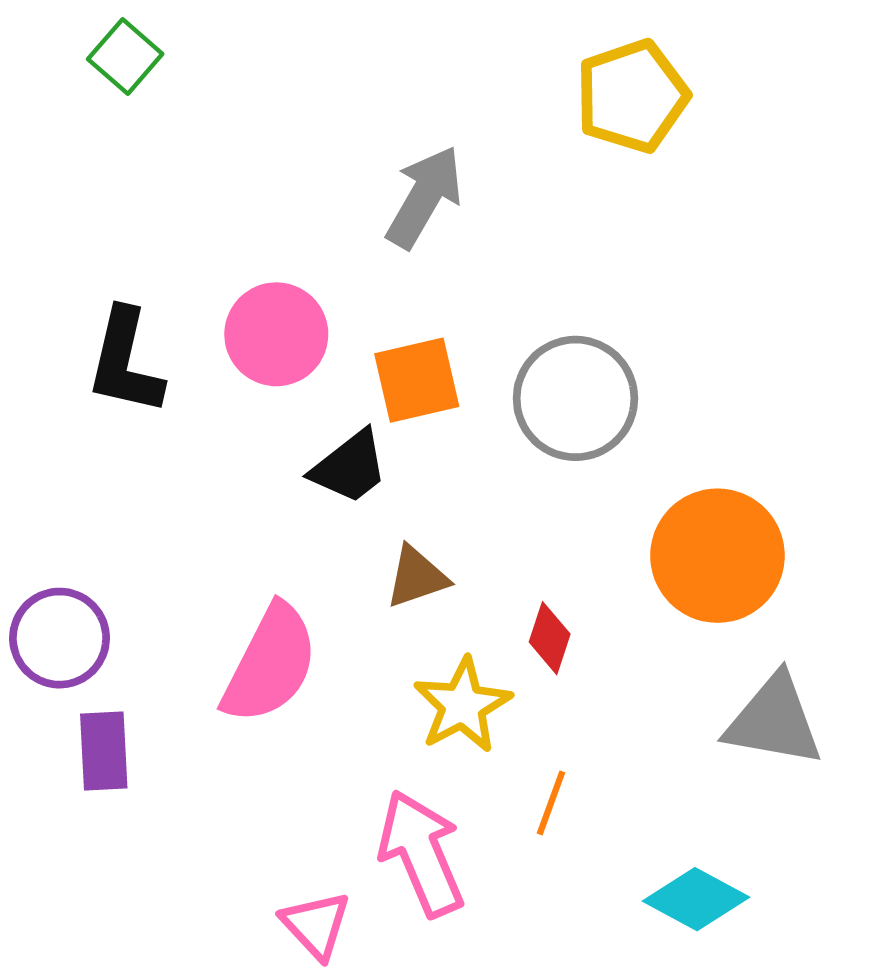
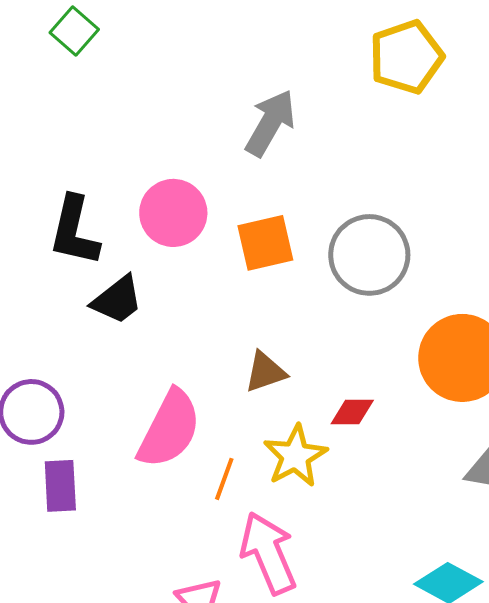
black trapezoid: (350, 467) -> (117, 300), moved
red diamond: (550, 638) -> (352, 412), turned 72
orange line: (551, 803) -> (224, 479), moved

